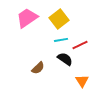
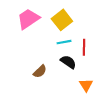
red line: (80, 45) -> (84, 47), turned -63

